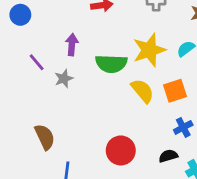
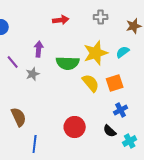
black semicircle: (168, 156) -> (110, 131), turned -120

